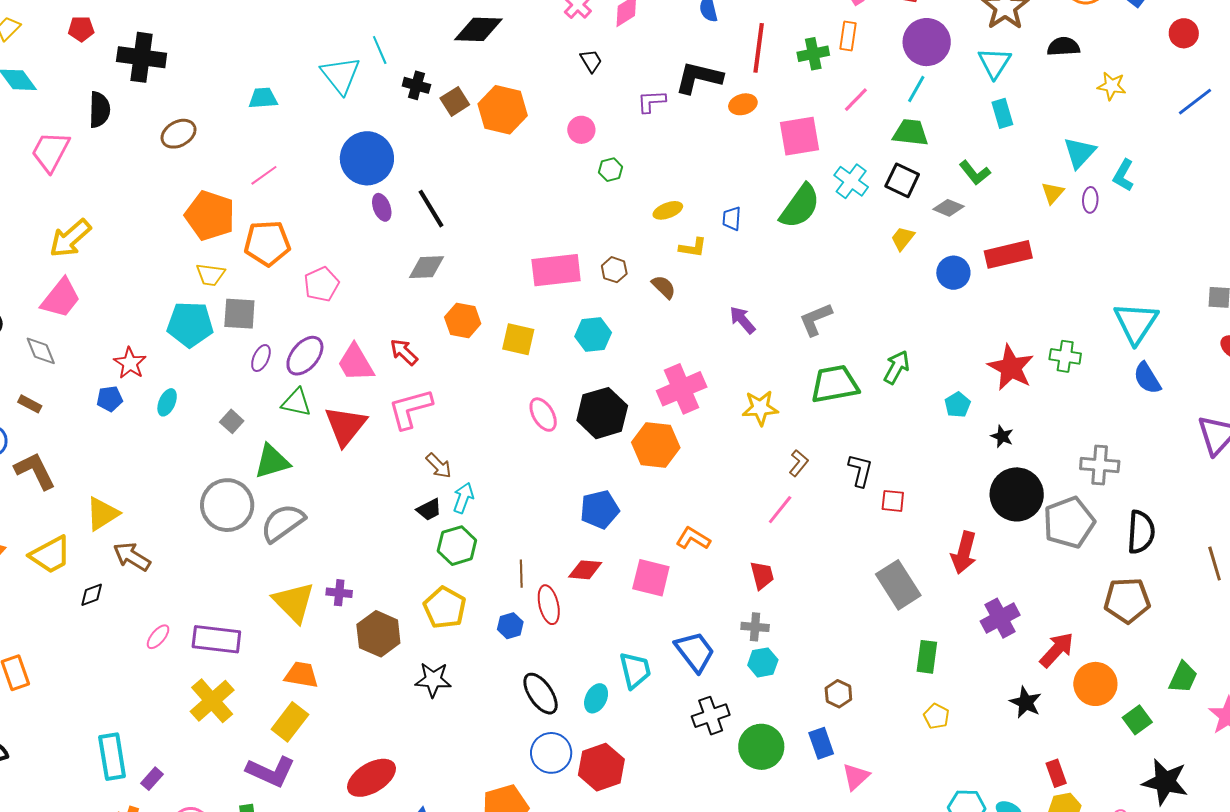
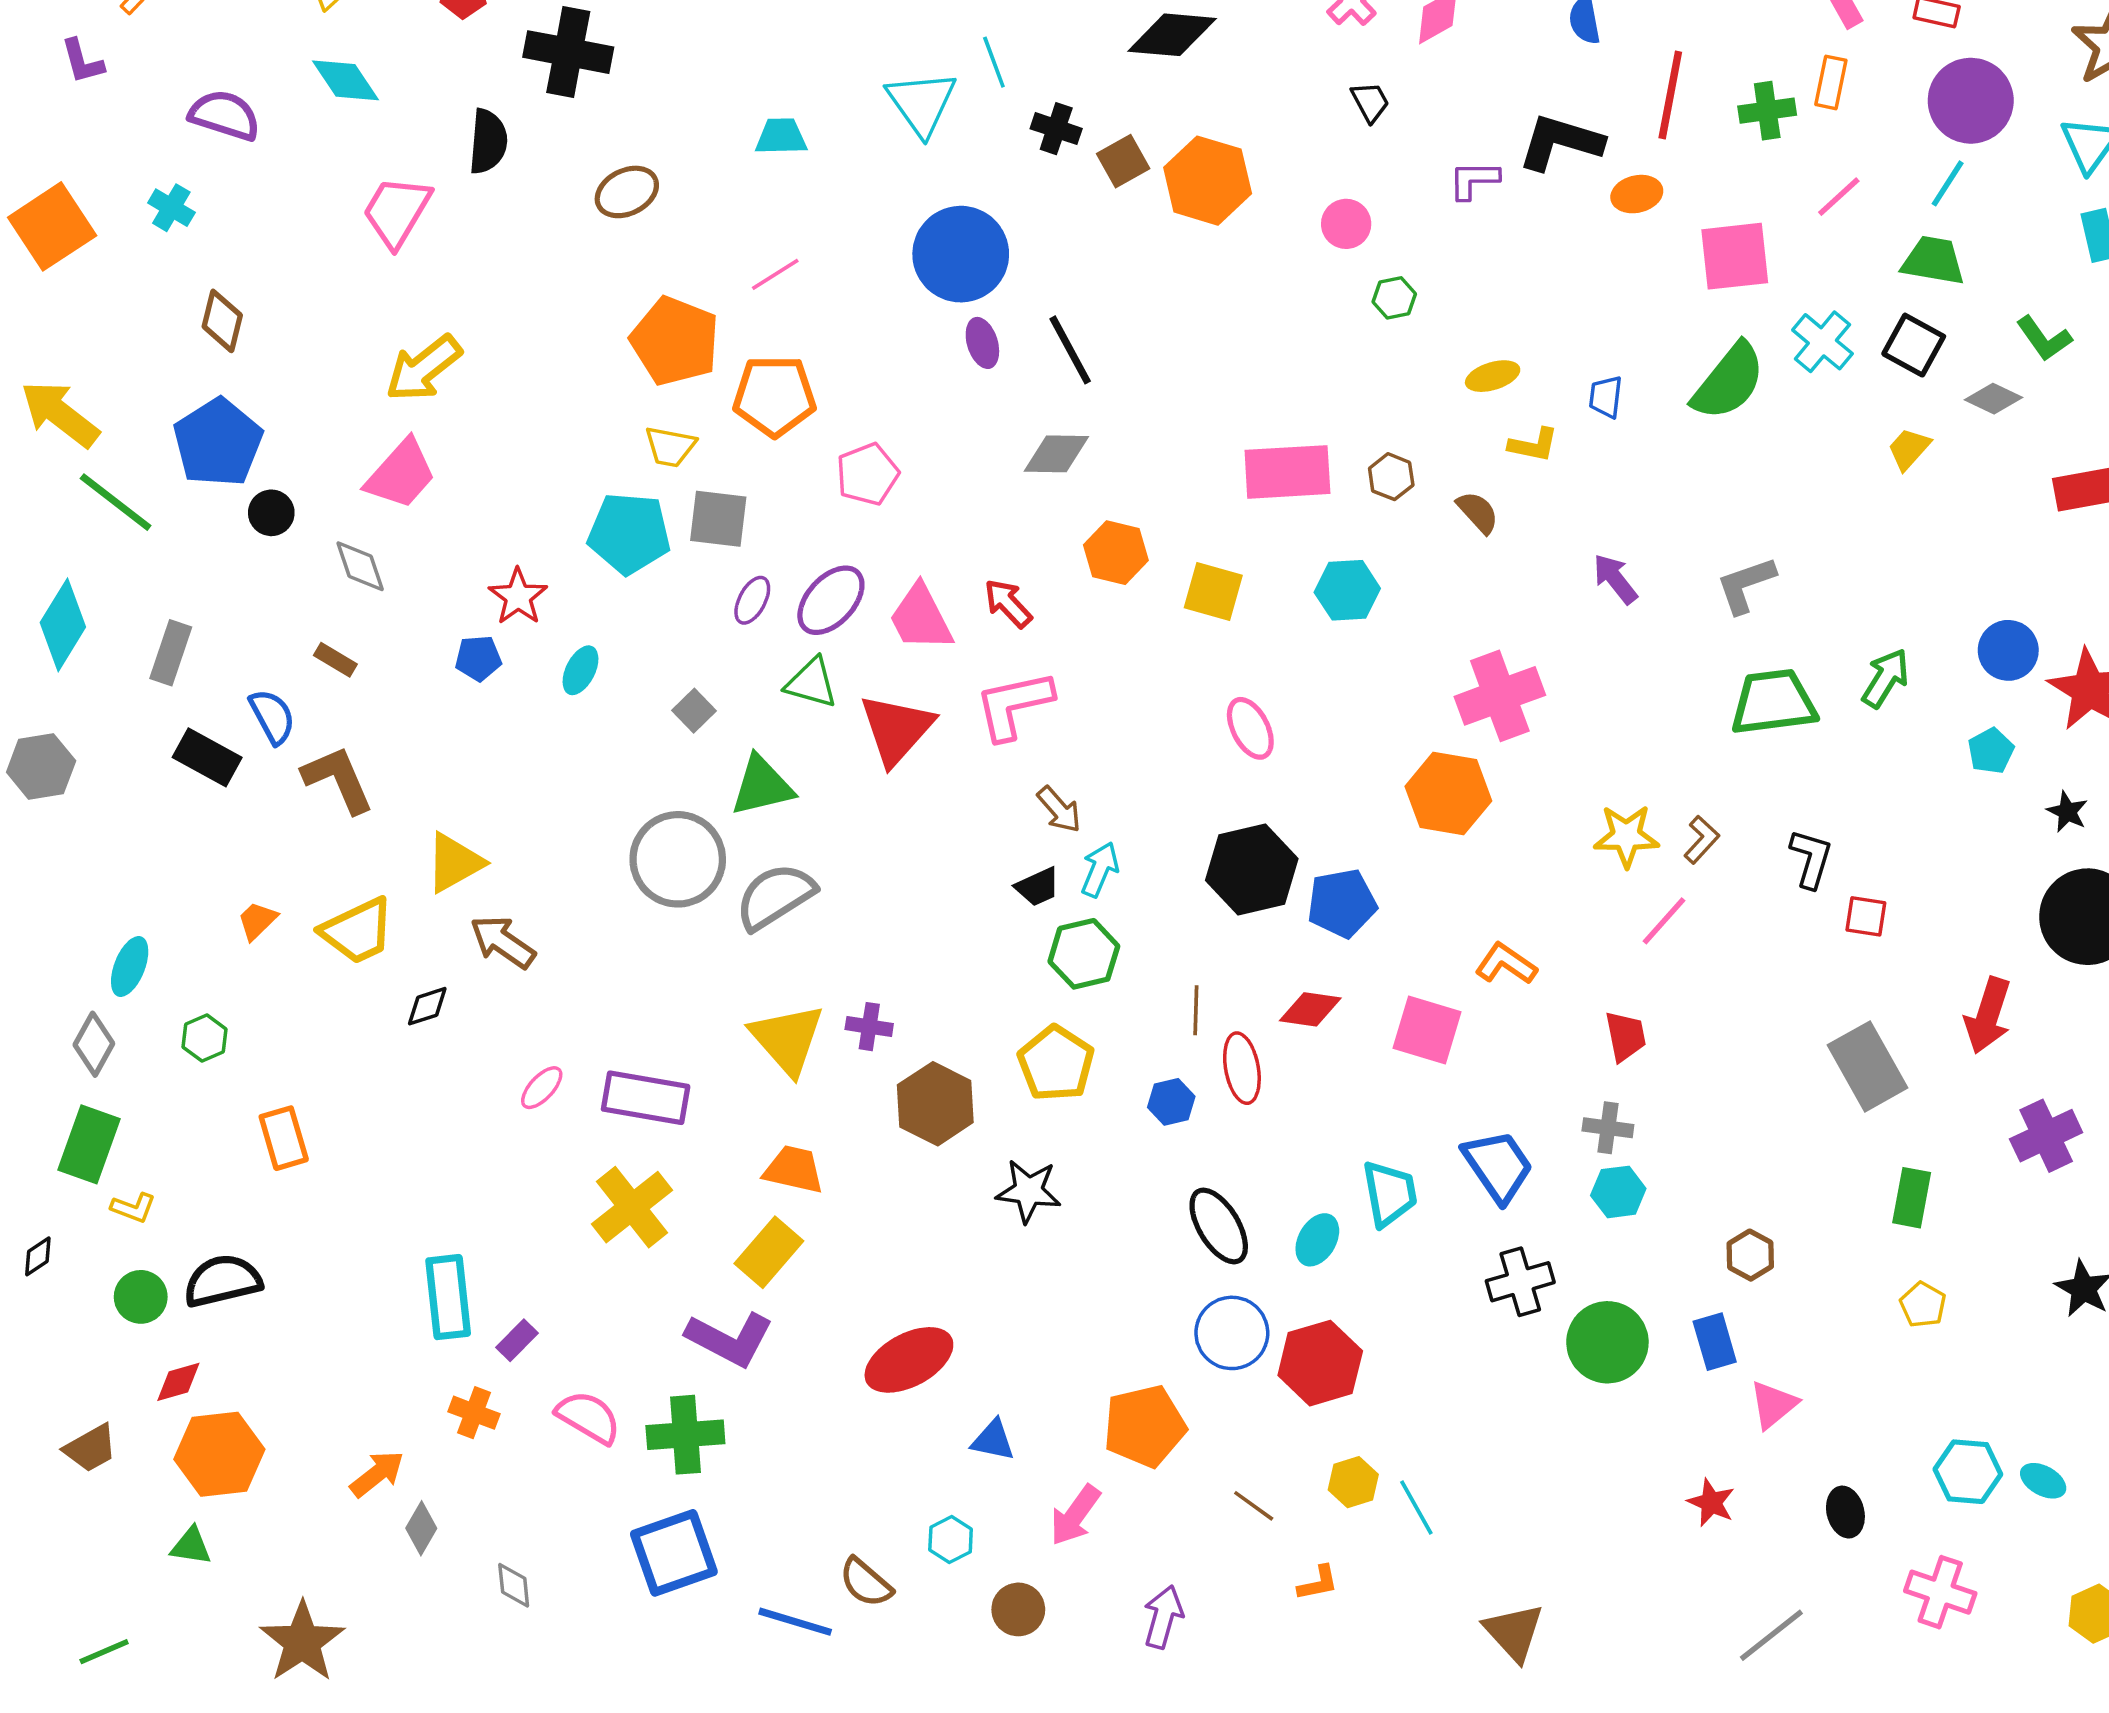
blue circle: (953, 273) -> (2008, 650), moved
yellow star: (760, 408) -> (1626, 836), moved
black hexagon: (602, 413) -> (1252, 870), moved

